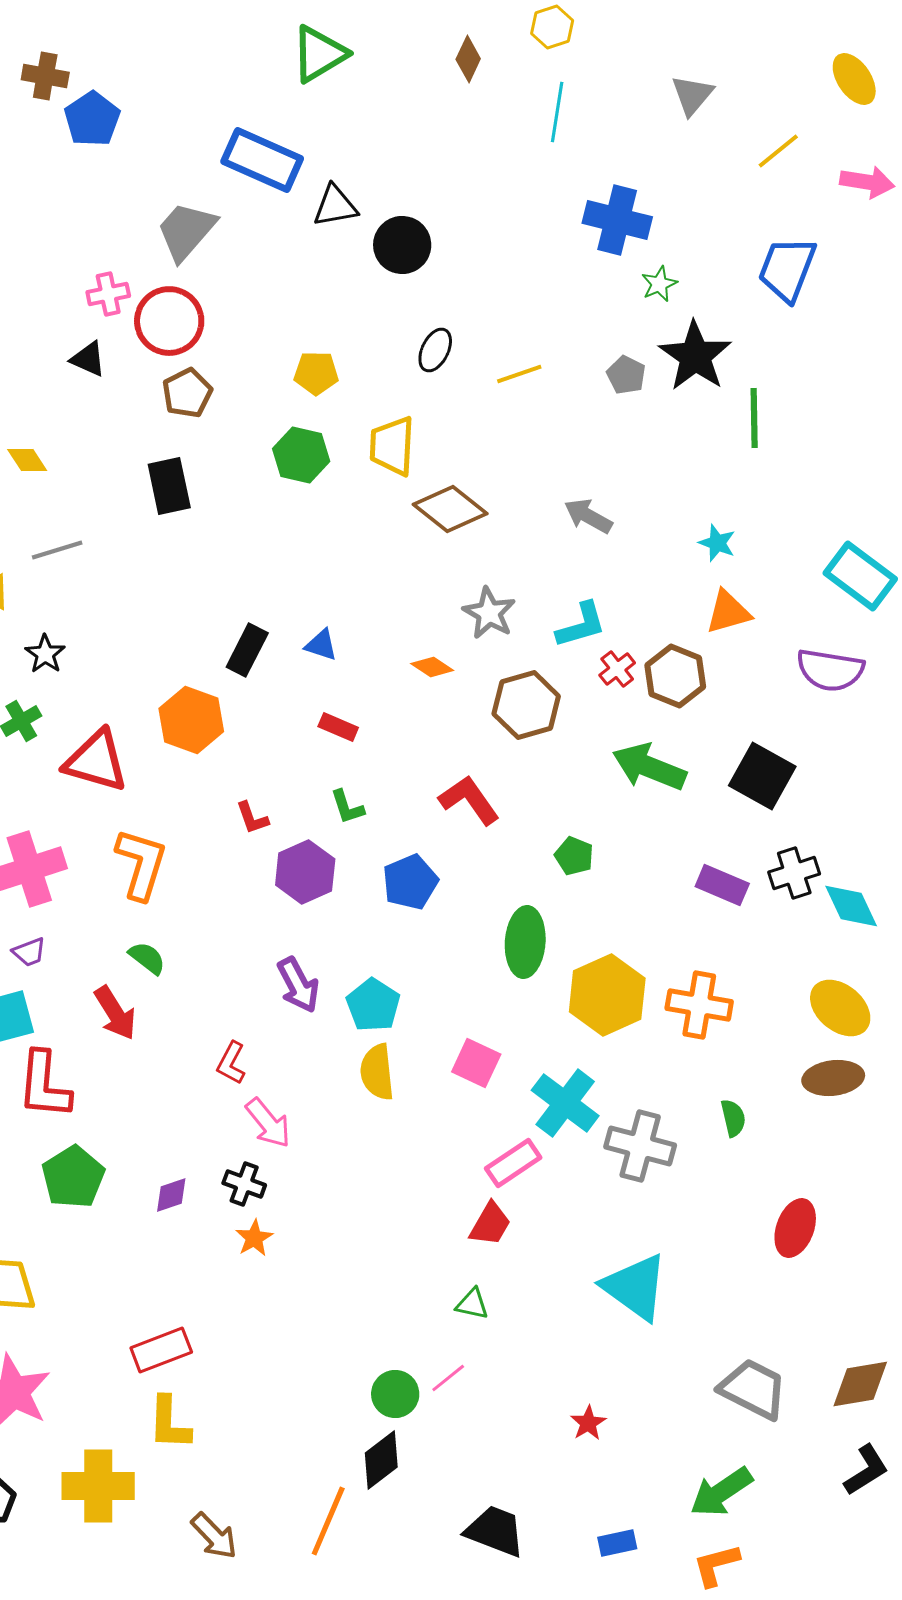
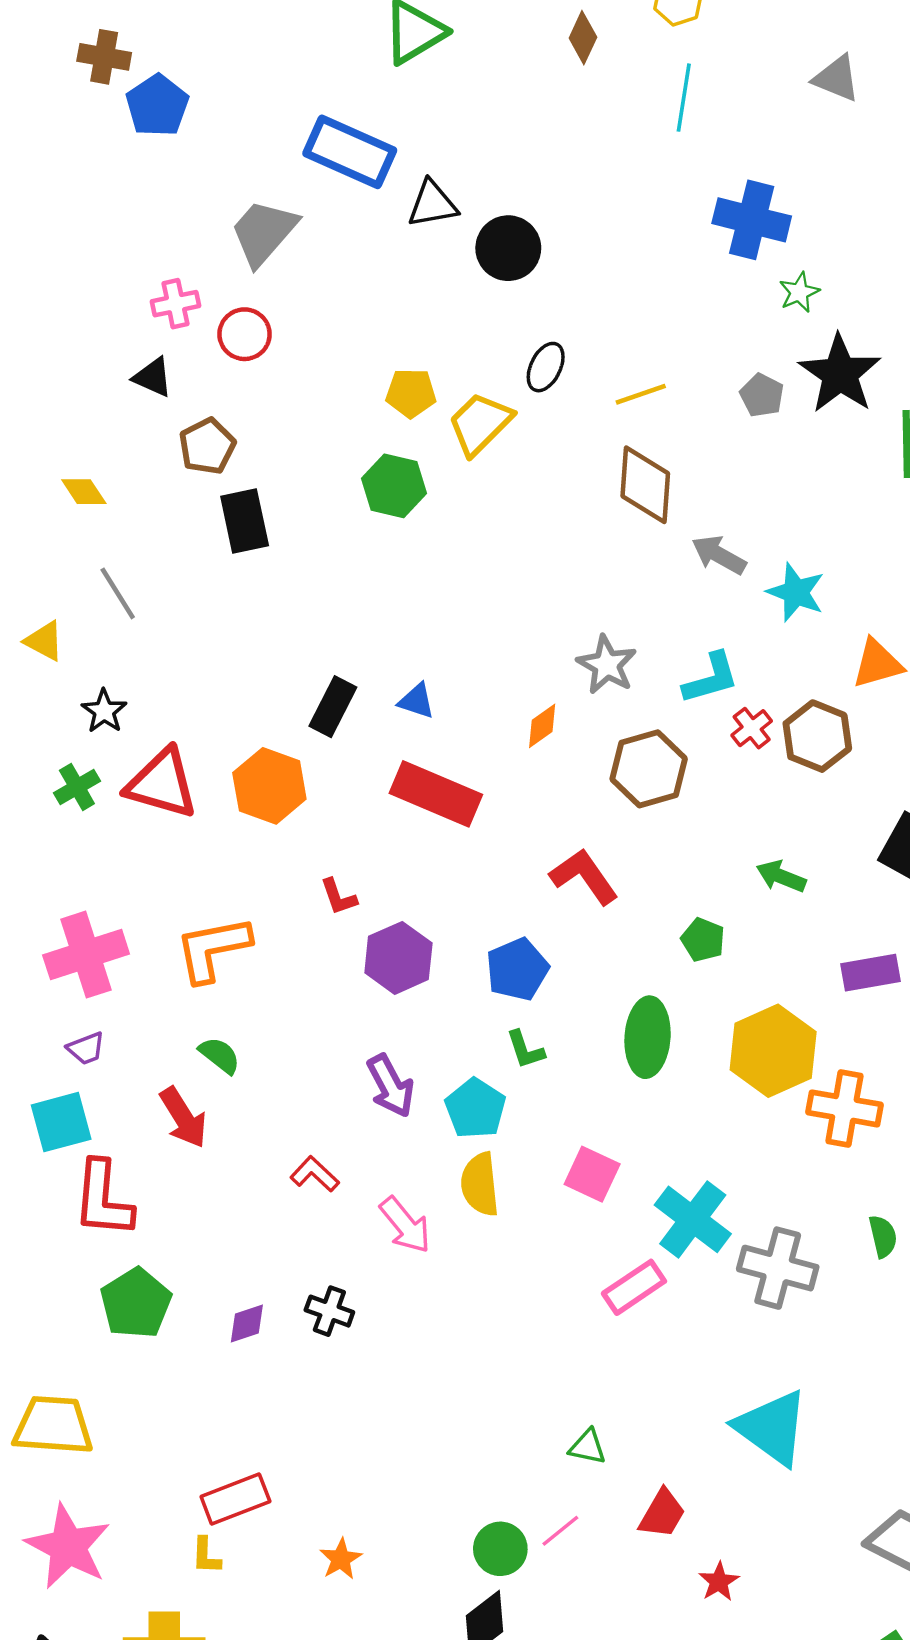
gray triangle: (692, 95) -> (837, 78), turned -48
red circle: (169, 321) -> (245, 334), size x0.7
brown pentagon: (187, 393) -> (207, 446), moved
yellow trapezoid: (392, 446) -> (480, 424), moved, turned 42
brown diamond: (450, 509) -> (645, 485), moved, turned 56
cyan star: (717, 543) -> (796, 592), moved, size x1.4
gray line: (57, 550) -> (118, 593), turned 75
orange diamond: (432, 667) -> (542, 726), turned -69
red rectangle: (338, 727) -> (436, 794), size x2.0
red triangle: (96, 761) -> (162, 784), moved
green arrow: (649, 767) -> (781, 876), moved, size x0.6
green L-shape: (347, 807) -> (525, 1050), moved
orange L-shape: (141, 864) -> (213, 949), turned -118
purple rectangle: (722, 885) -> (871, 973), turned -33
yellow hexagon: (607, 995) -> (773, 1051), moved
red L-shape: (231, 1063) -> (315, 1174), turned 105
pink arrow: (268, 1123) -> (405, 1225), moved
red trapezoid: (490, 1224) -> (662, 1514), moved
orange star: (254, 1238) -> (341, 1559), moved
yellow L-shape: (169, 1423) -> (206, 1556), moved, size x0.6

